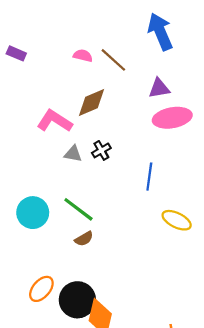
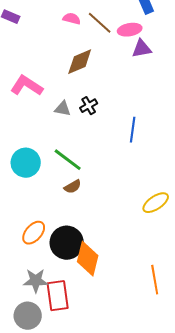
pink ellipse: (172, 118) -> (130, 30), moved, size x0.7
pink L-shape: (55, 121) -> (27, 86), moved
yellow ellipse: (177, 220) -> (156, 203), moved, turned -60

